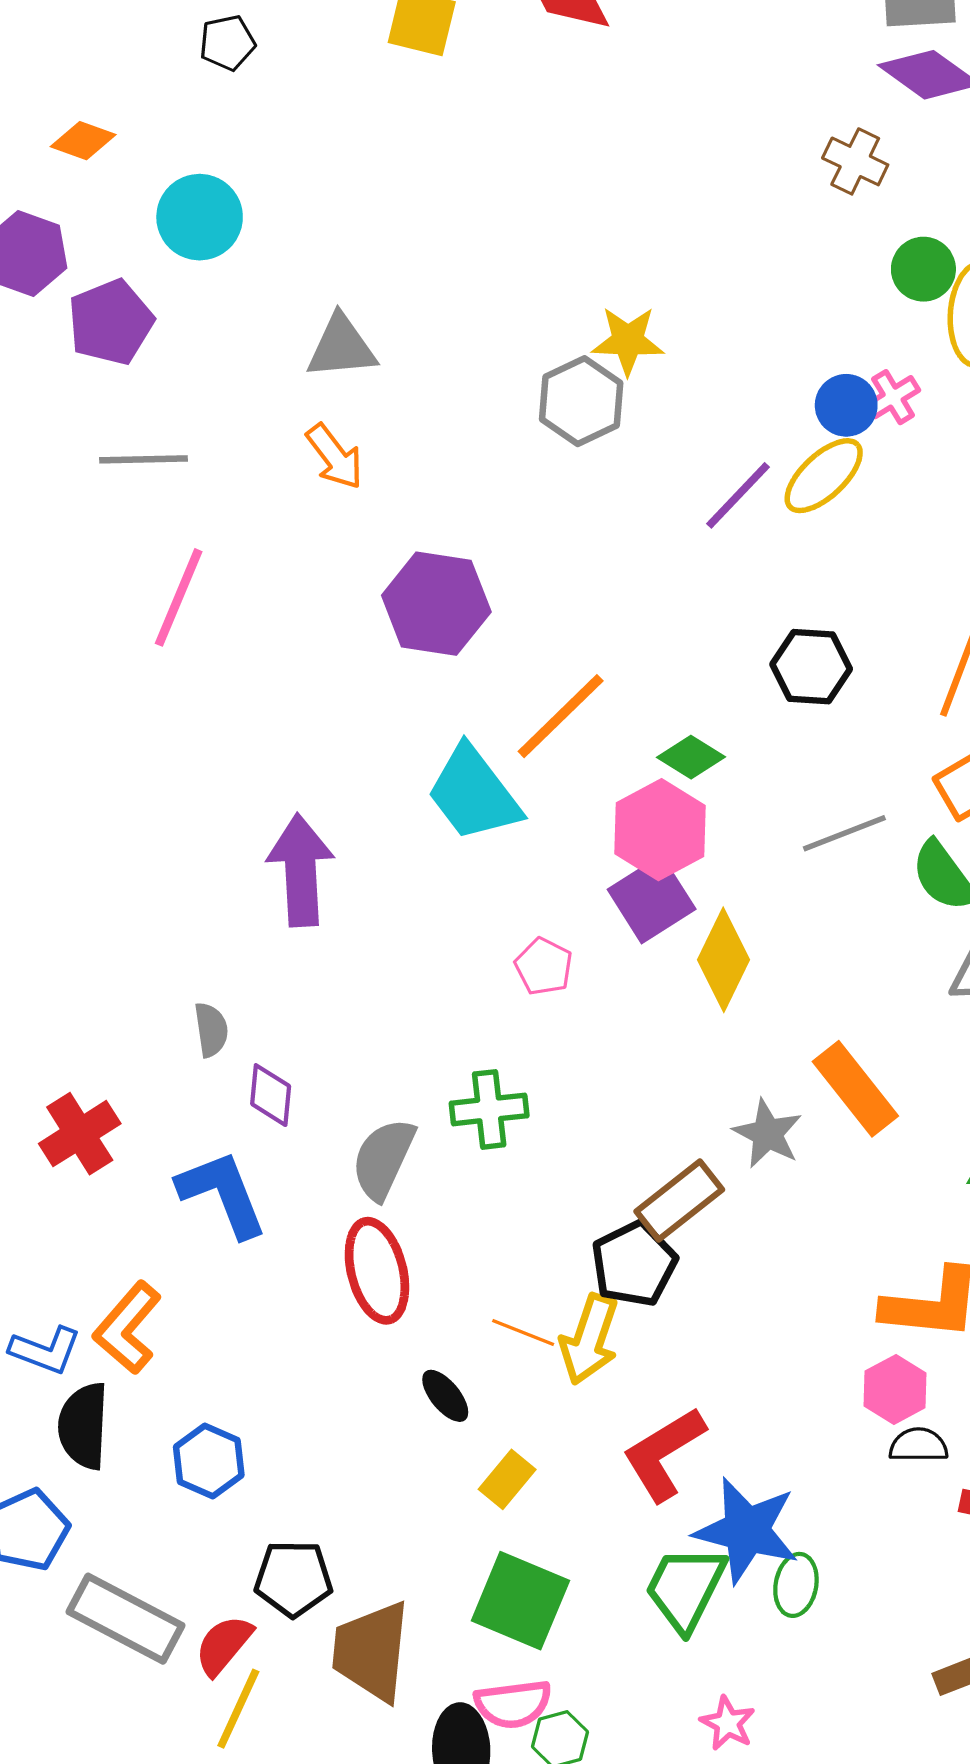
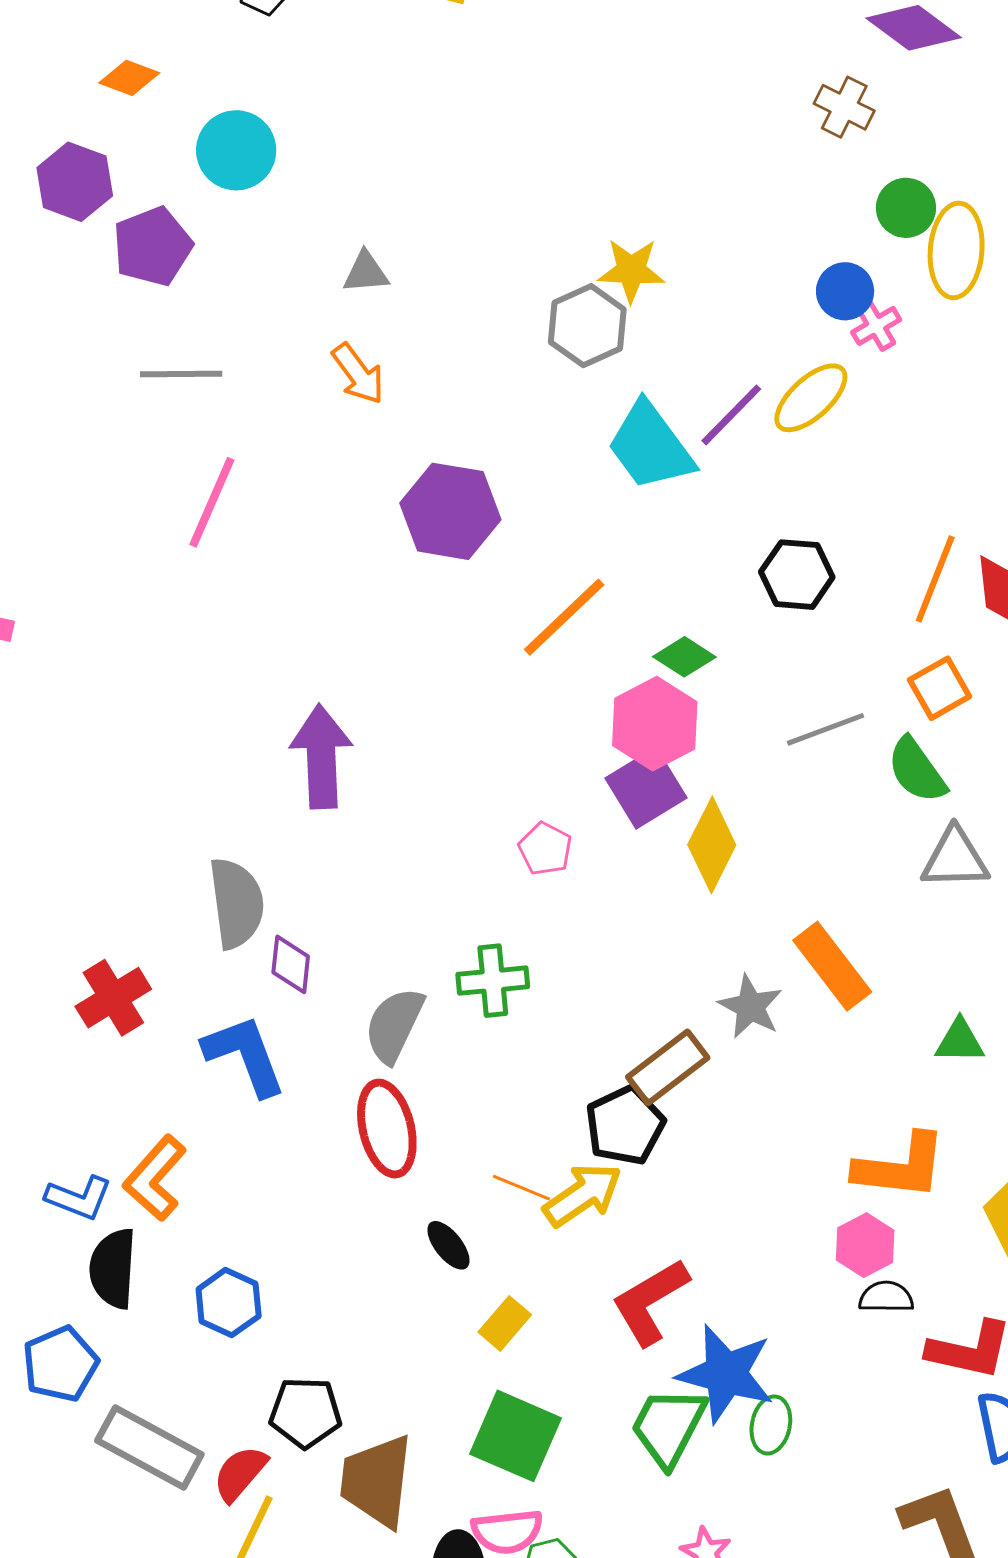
gray triangle: (341, 347) -> (366, 272), size x0.7
blue circle: (846, 405) -> (845, 291), moved
cyan trapezoid: (474, 794) -> (650, 446), moved
gray semicircle: (211, 1030) -> (236, 903), size x1.8
yellow arrow: (589, 1339) -> (583, 1195), turned -144

